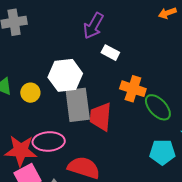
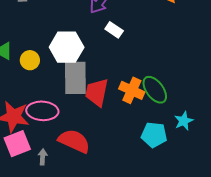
orange cross: (133, 89) -> (132, 90), moved

